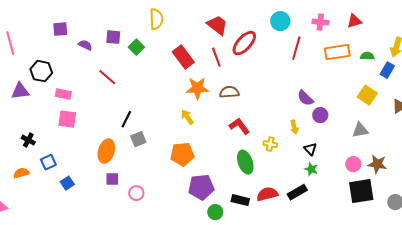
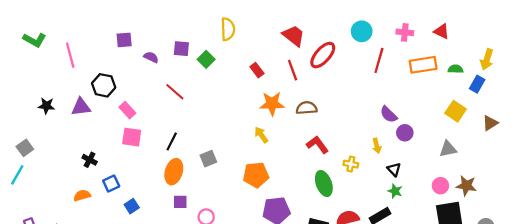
red triangle: (354, 21) -> (442, 31), turned 42
red rectangle: (183, 57) -> (257, 70), size x0.6
pink rectangle: (63, 94) -> (127, 110), turned 35
black line: (126, 119) -> (172, 141), moved

